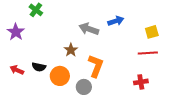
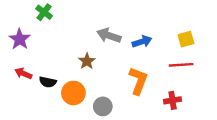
blue arrow: (116, 21) -> (142, 42), moved
orange L-shape: (96, 66) -> (138, 81), moved
red arrow: (17, 70) -> (23, 73), moved

